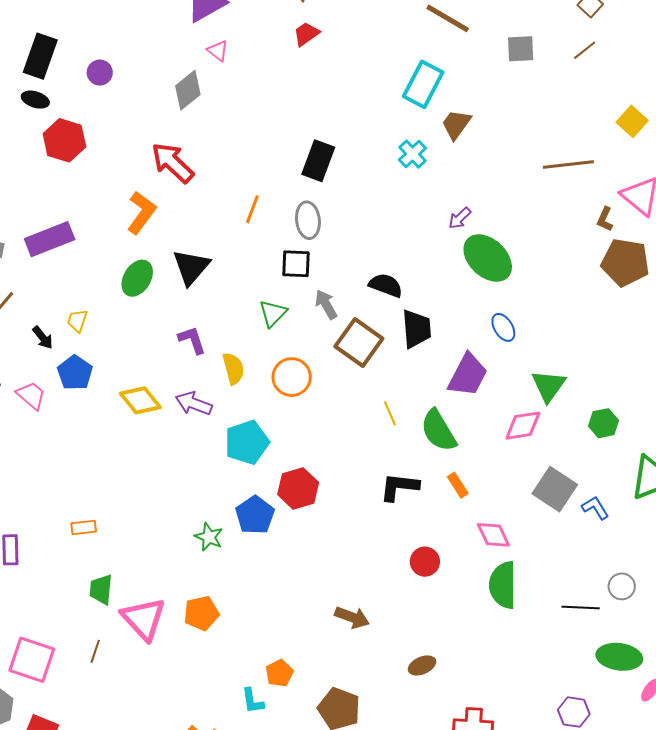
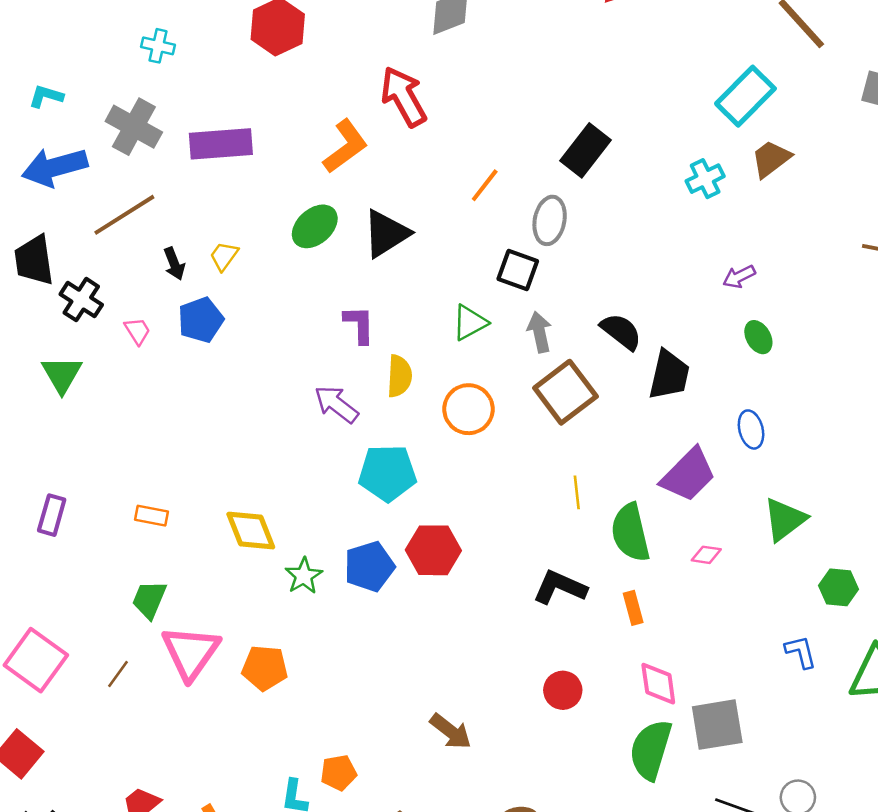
green ellipse: (488, 258) -> (758, 337), size x0.5
black trapezoid: (416, 329) -> (669, 375), moved
pink trapezoid: (31, 395) -> (137, 331), size x0.7
yellow diamond: (140, 400) -> (251, 531), moved
pink diamond: (523, 426) -> (706, 555), moved, size x0.6
gray square: (555, 489) -> (717, 725), moved, turned 30
blue L-shape: (595, 508) -> (801, 652), moved

